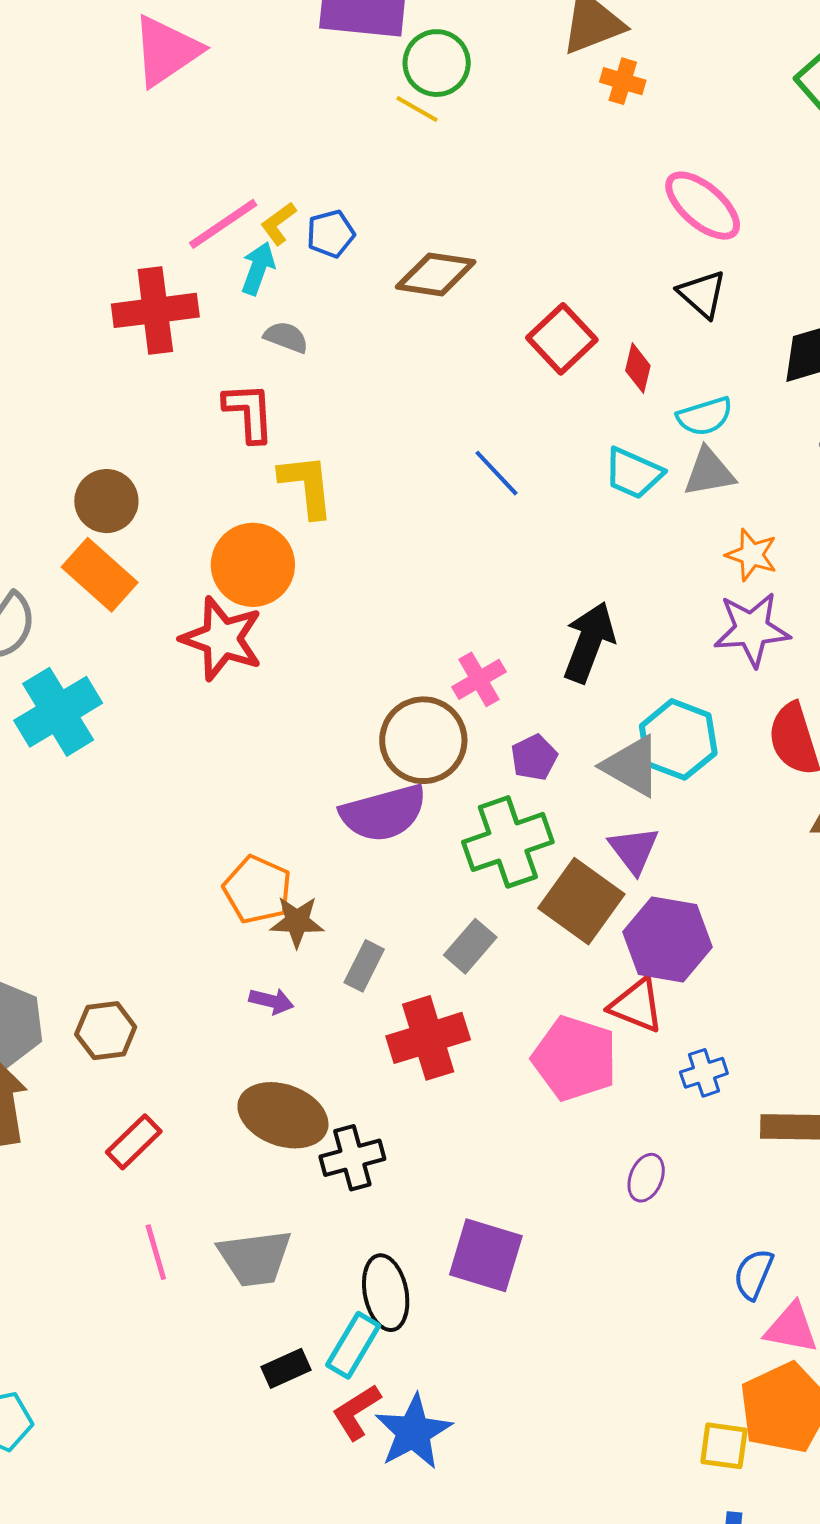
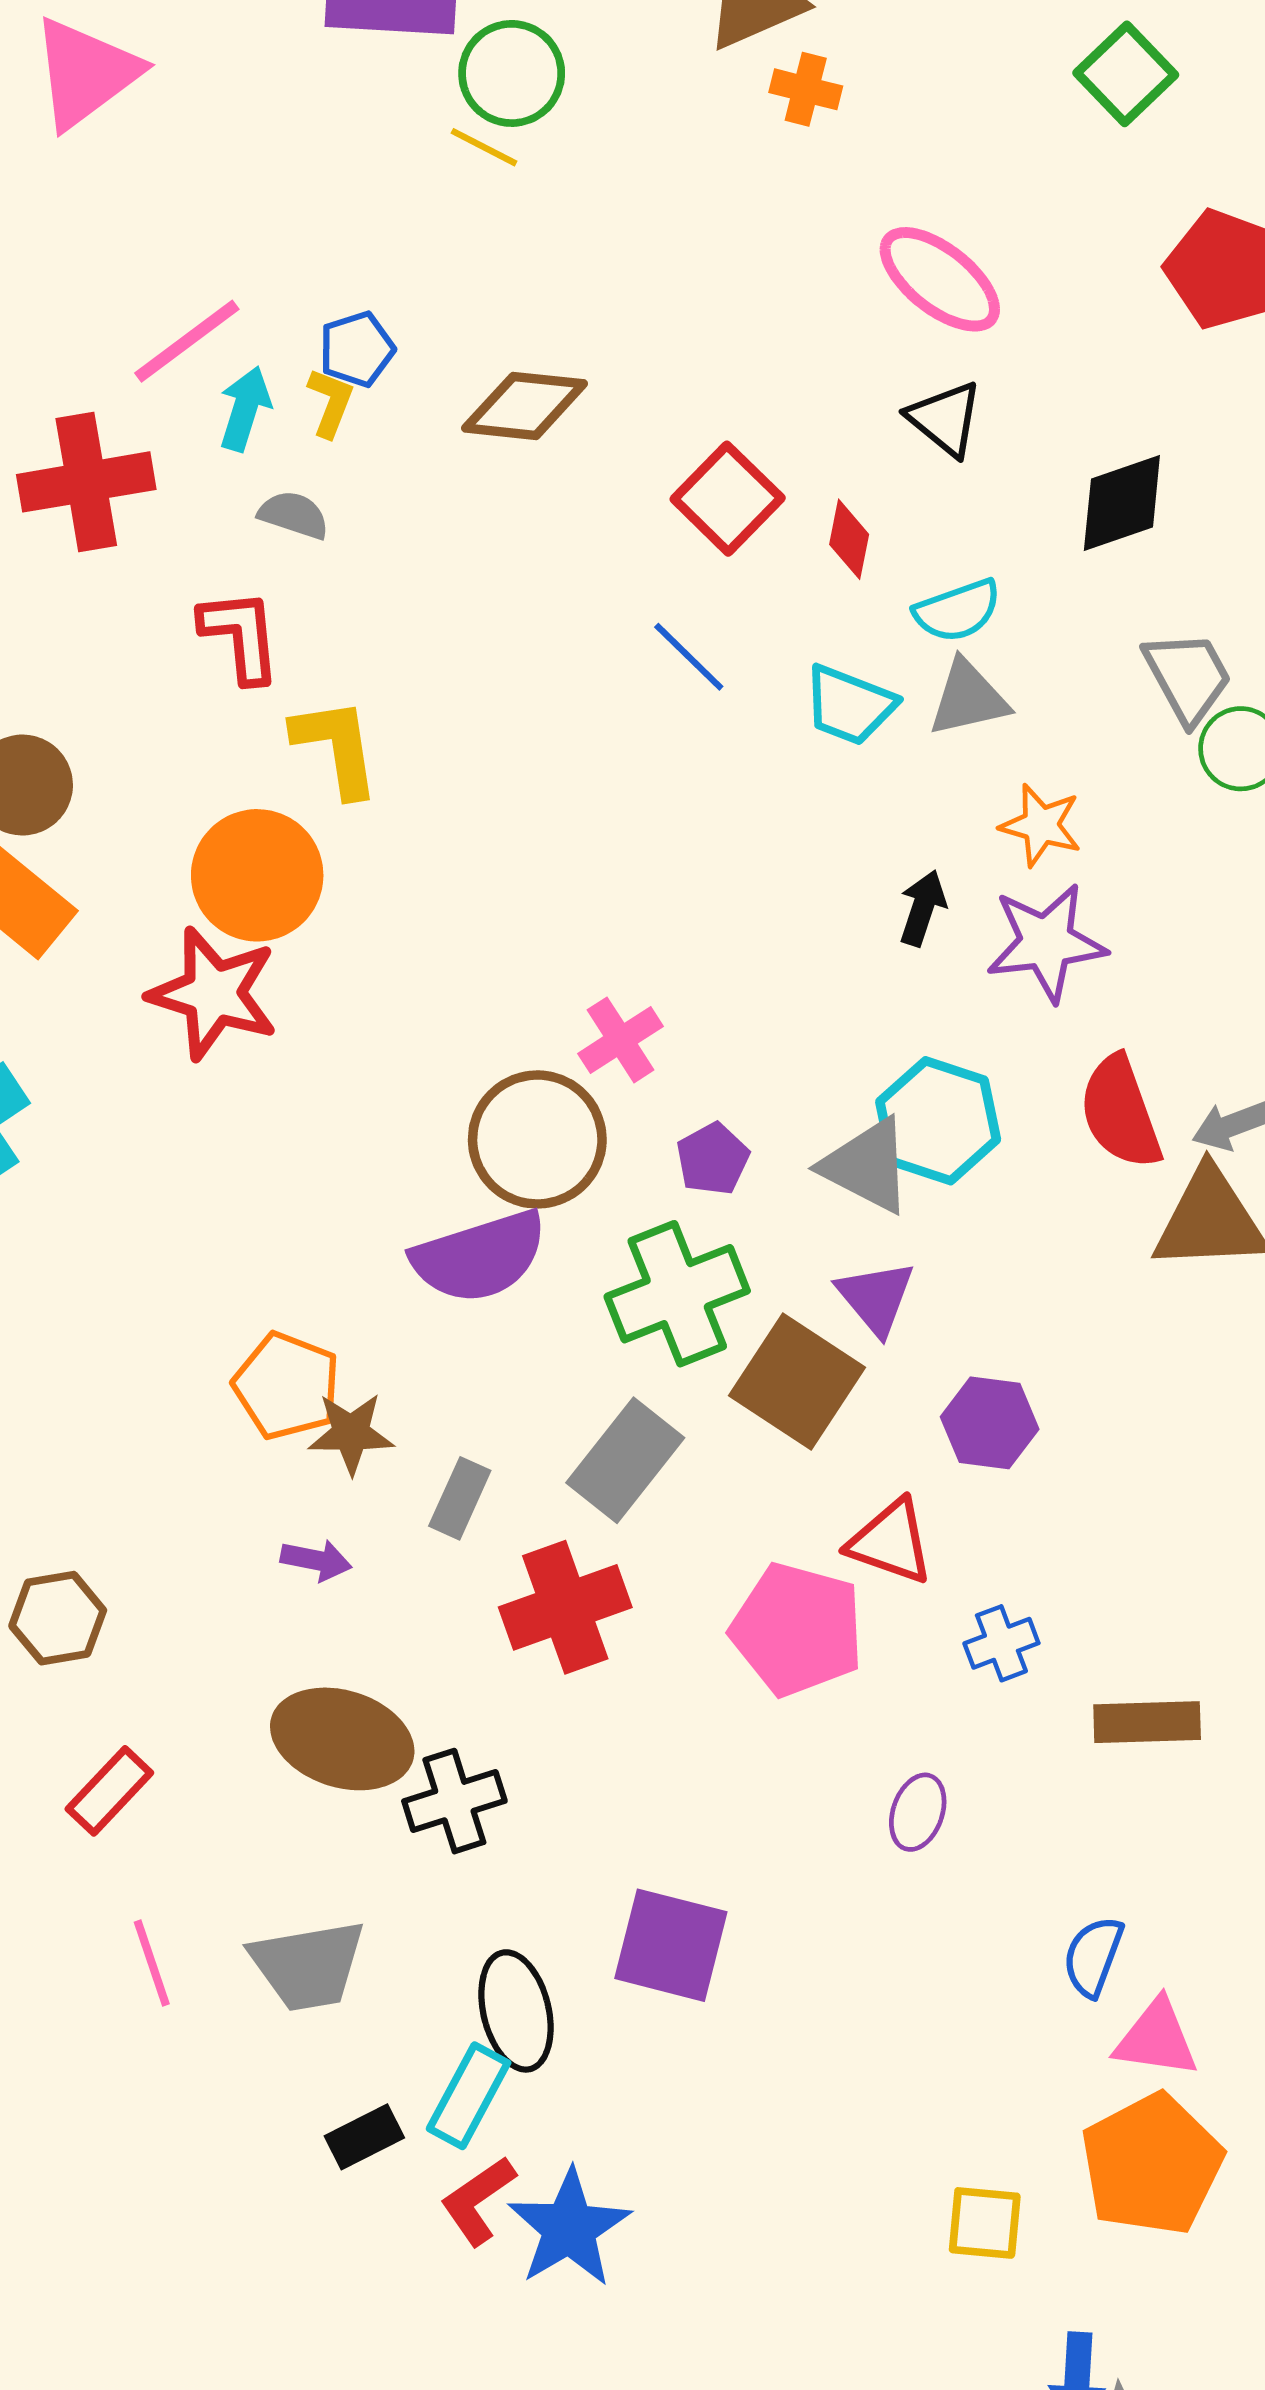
yellow L-shape: (279, 223) -> (331, 402), moved, turned 150
blue line: (496, 473) -> (689, 657), moved
black arrow: (589, 642) -> (923, 908), moved, size x0.6
purple hexagon: (667, 940) -> (990, 1423), moved, size x0.7
gray rectangle: (470, 946) -> (625, 1460), size x1.4
yellow square: (724, 1446) -> (985, 2223), moved

